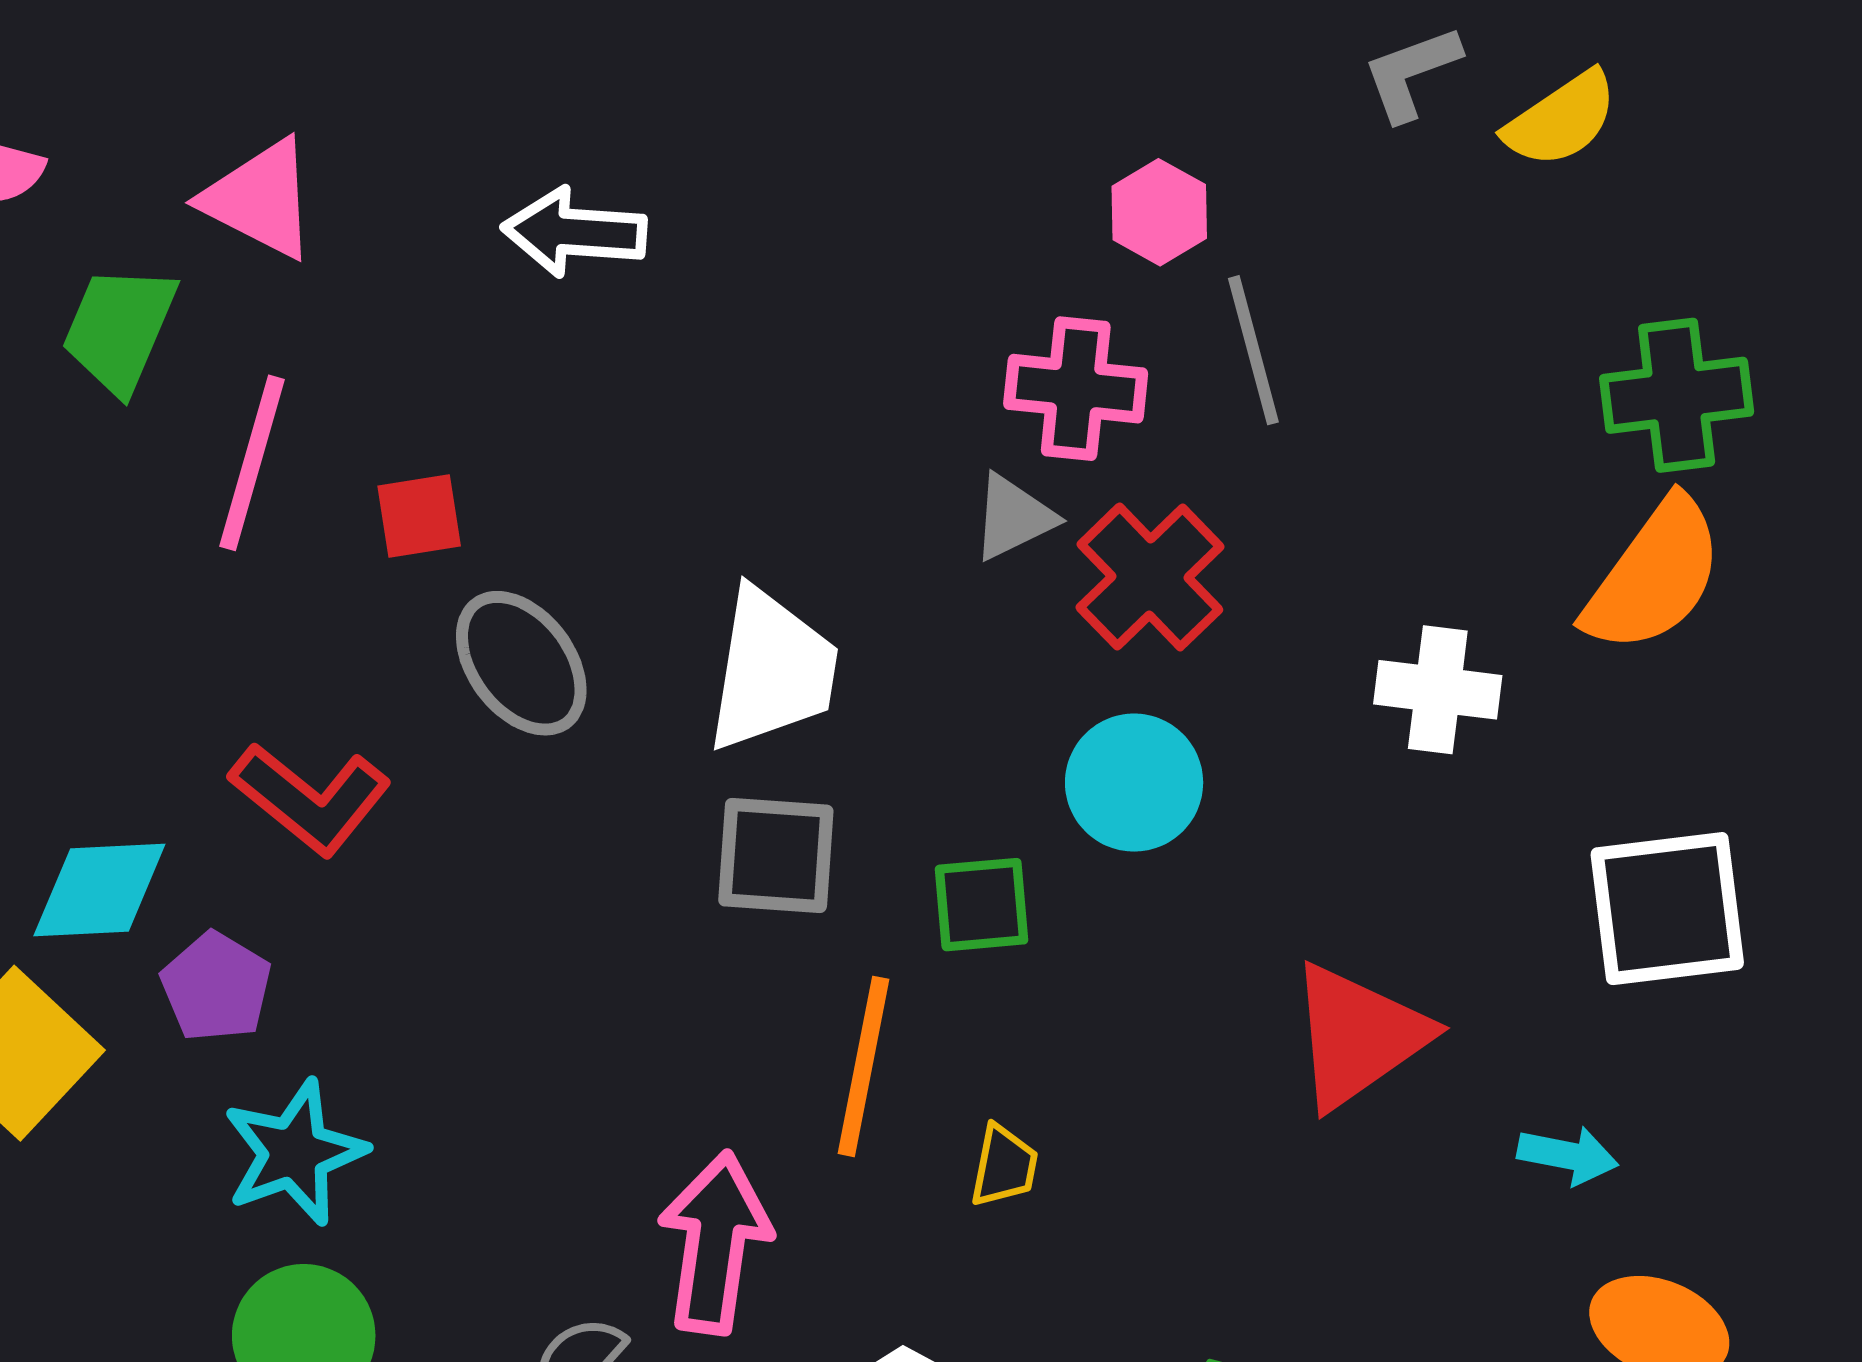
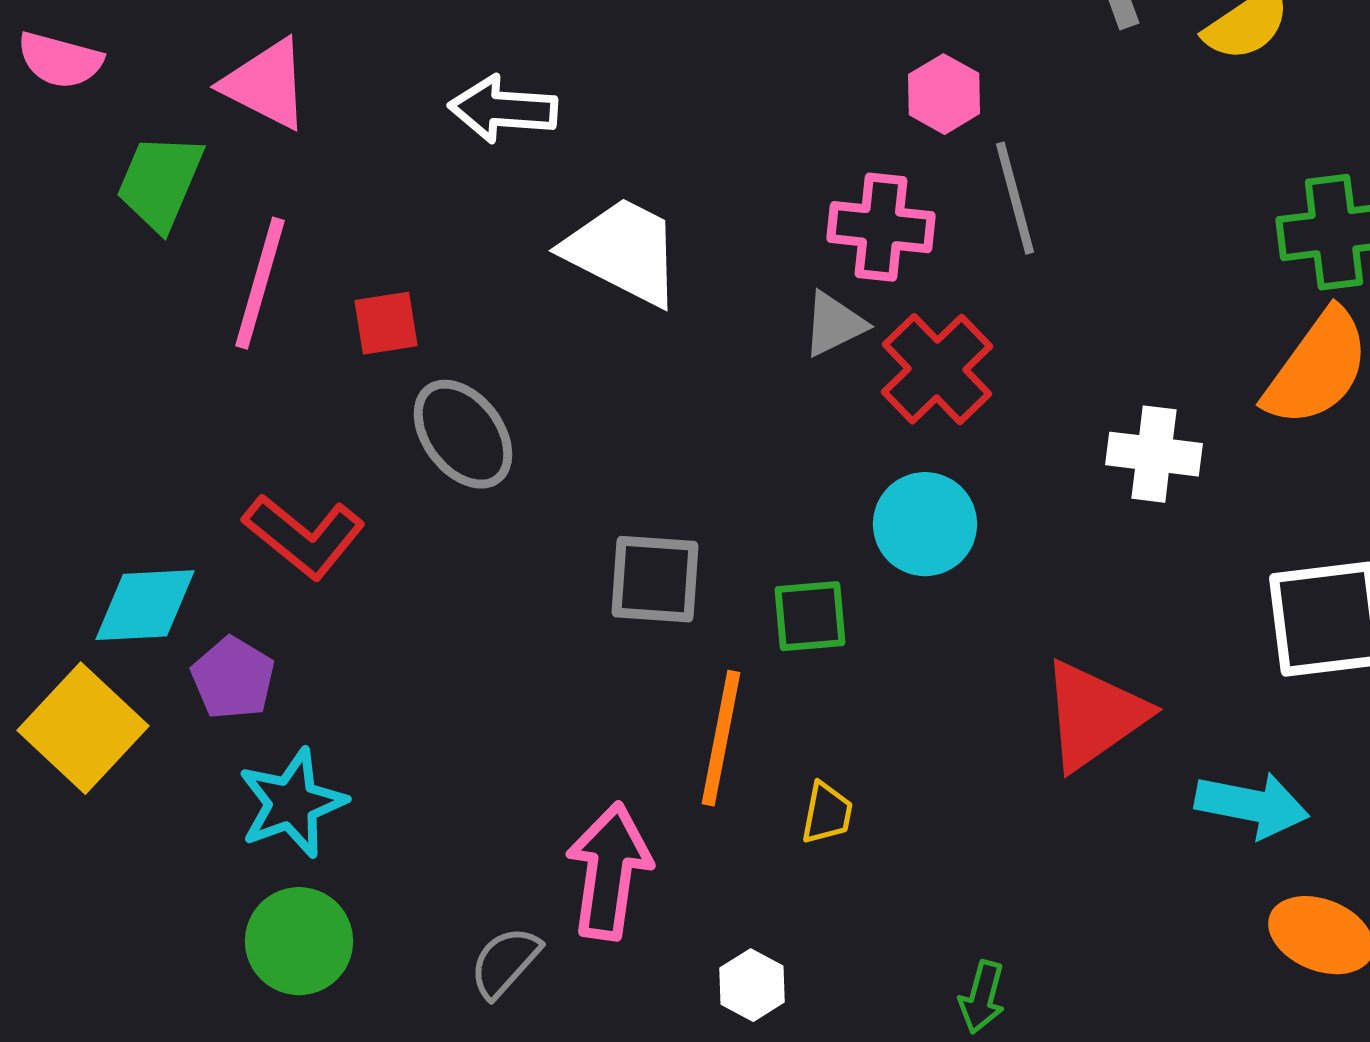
white trapezoid: (772, 670) -> (623, 251), moved, turned -72
cyan arrow: (1568, 1155) -> (1252, 805), size x1.5

